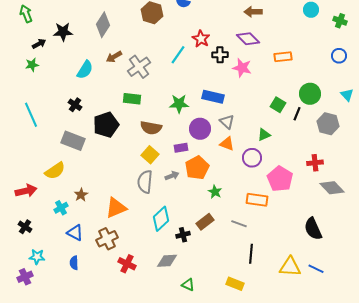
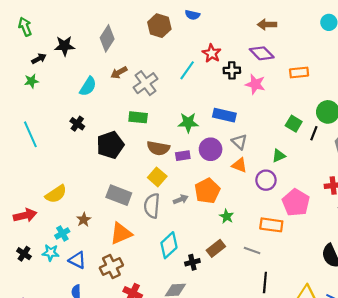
gray rectangle: (73, 141) -> (119, 195), moved
purple rectangle: (181, 148) -> (183, 156), moved
cyan star: (37, 257) -> (51, 253), moved

